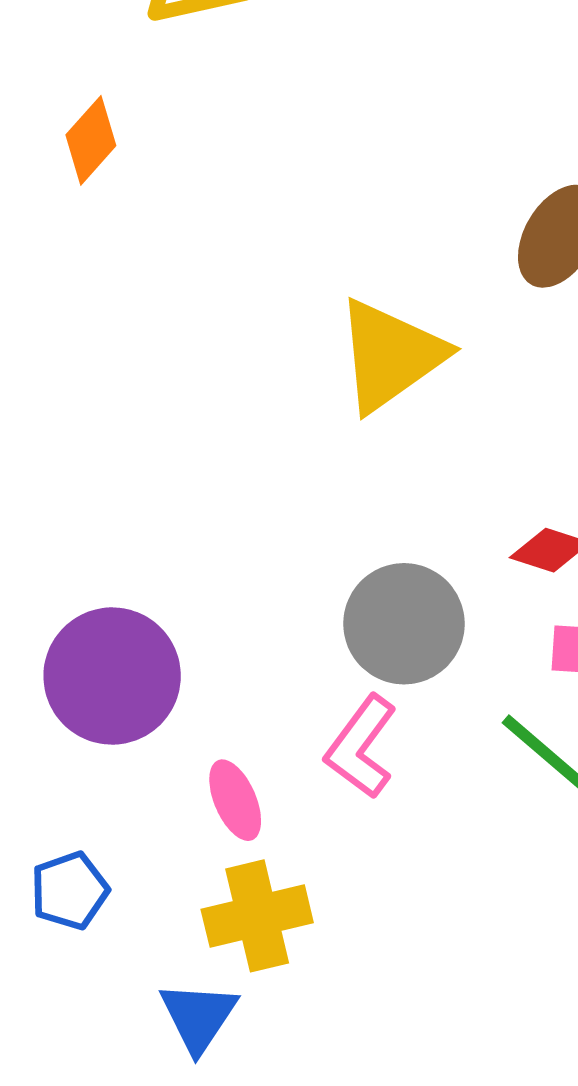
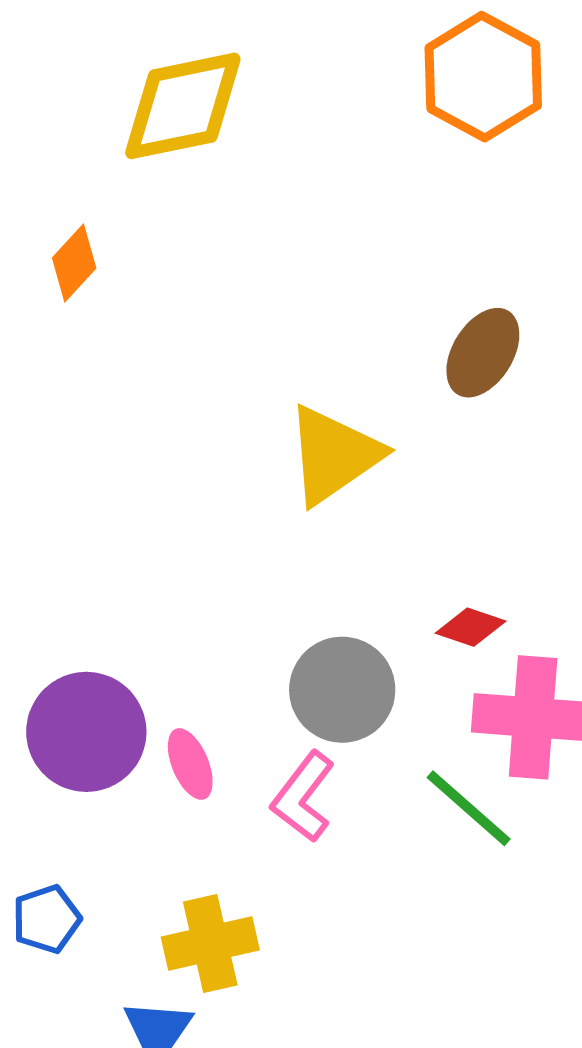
pink ellipse: (235, 800) -> (190, 764), moved

